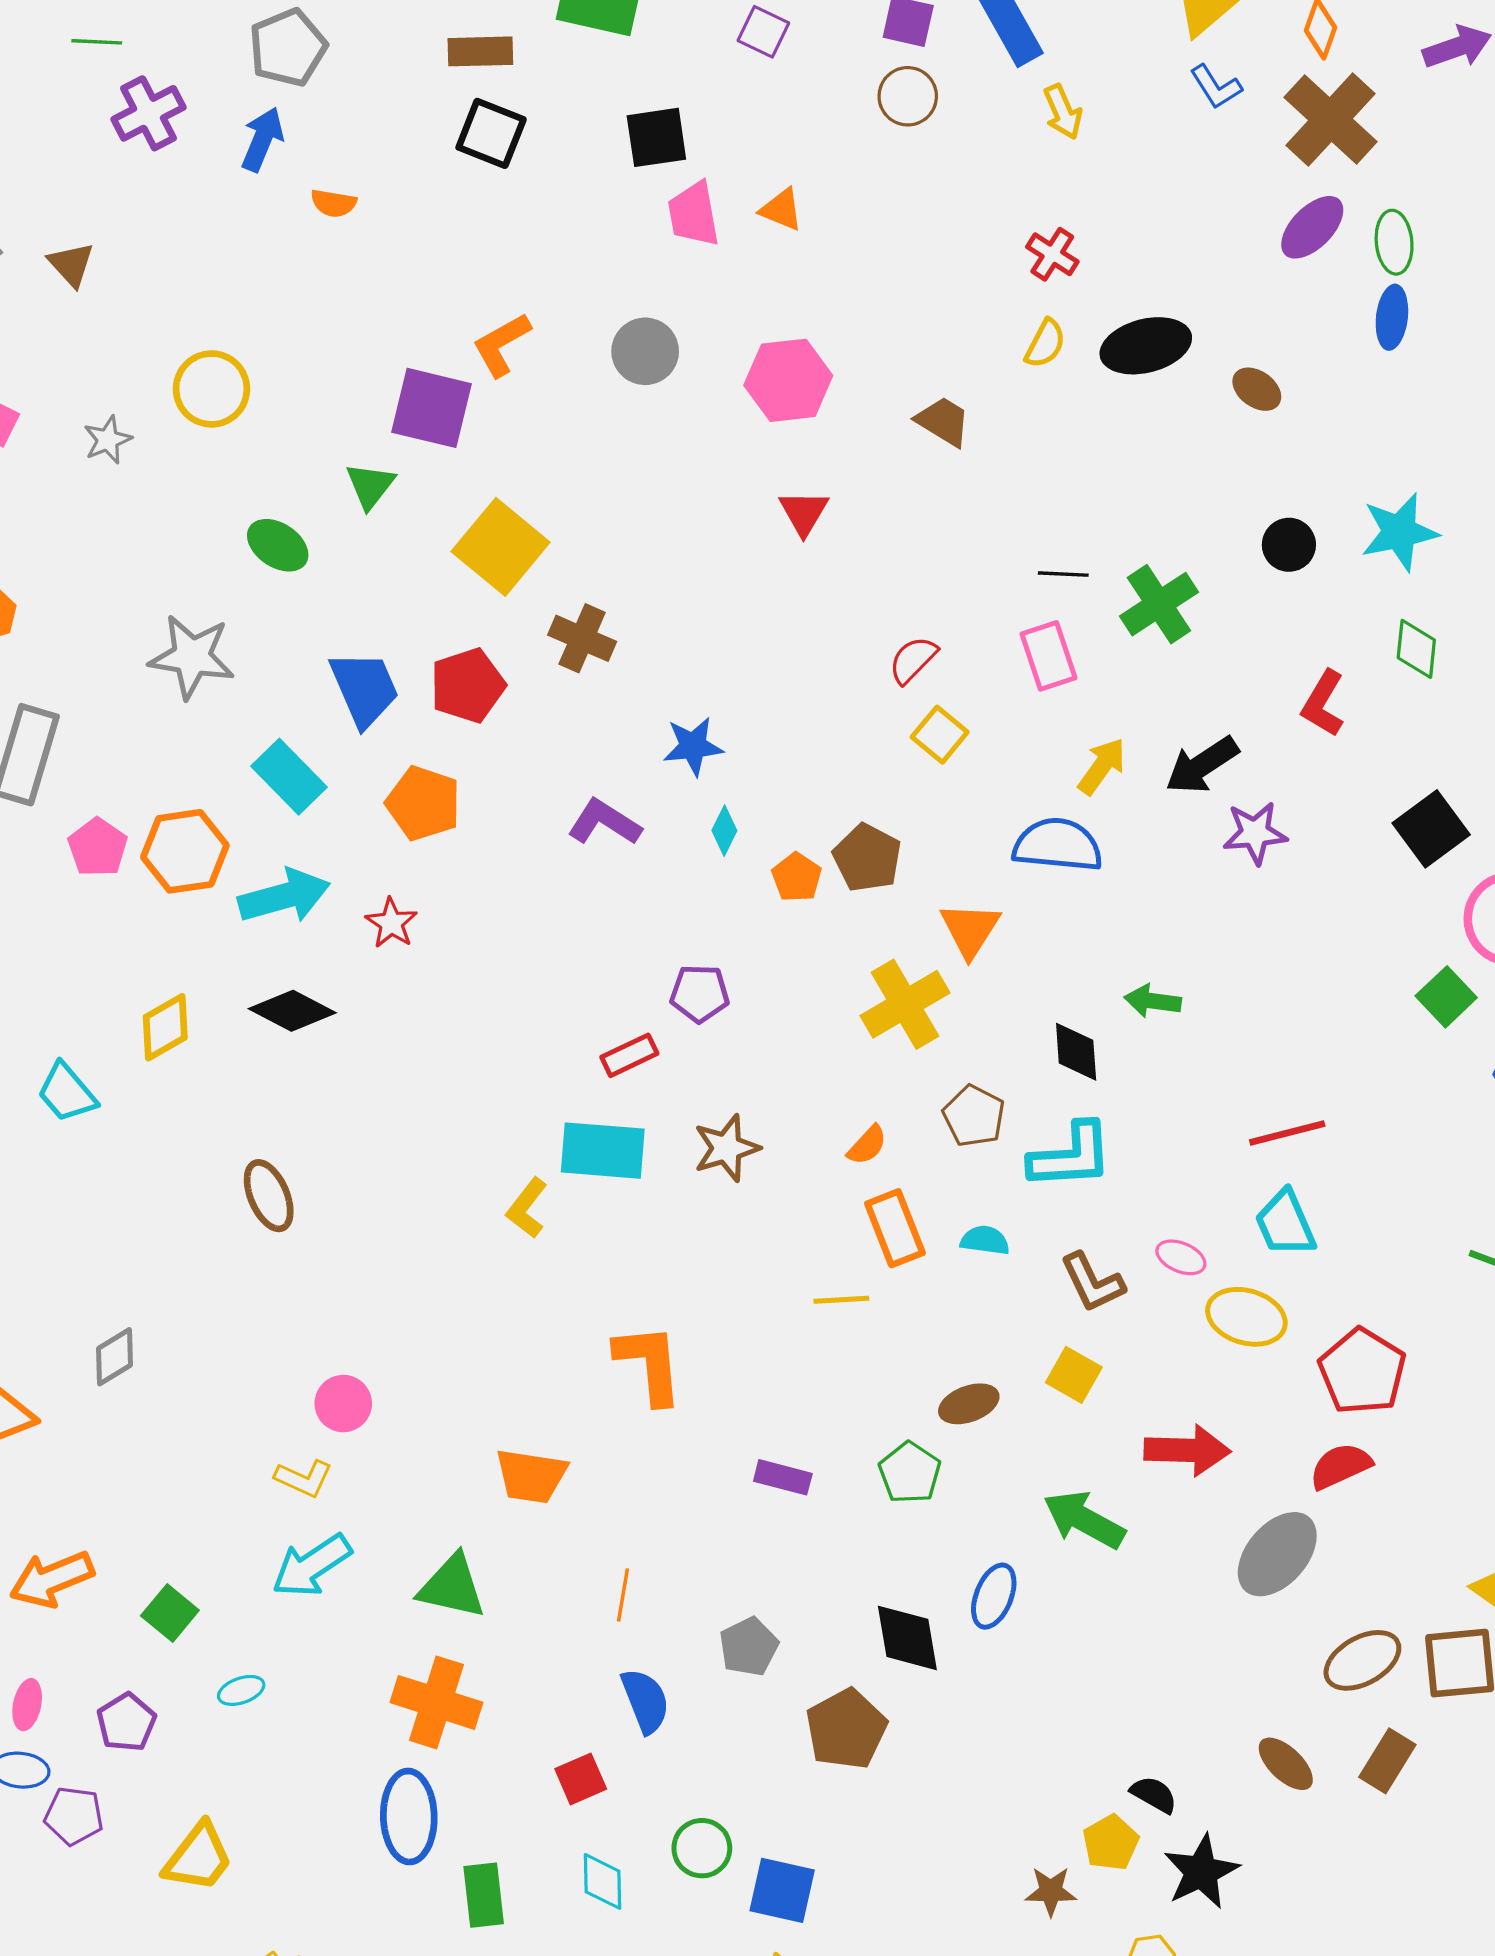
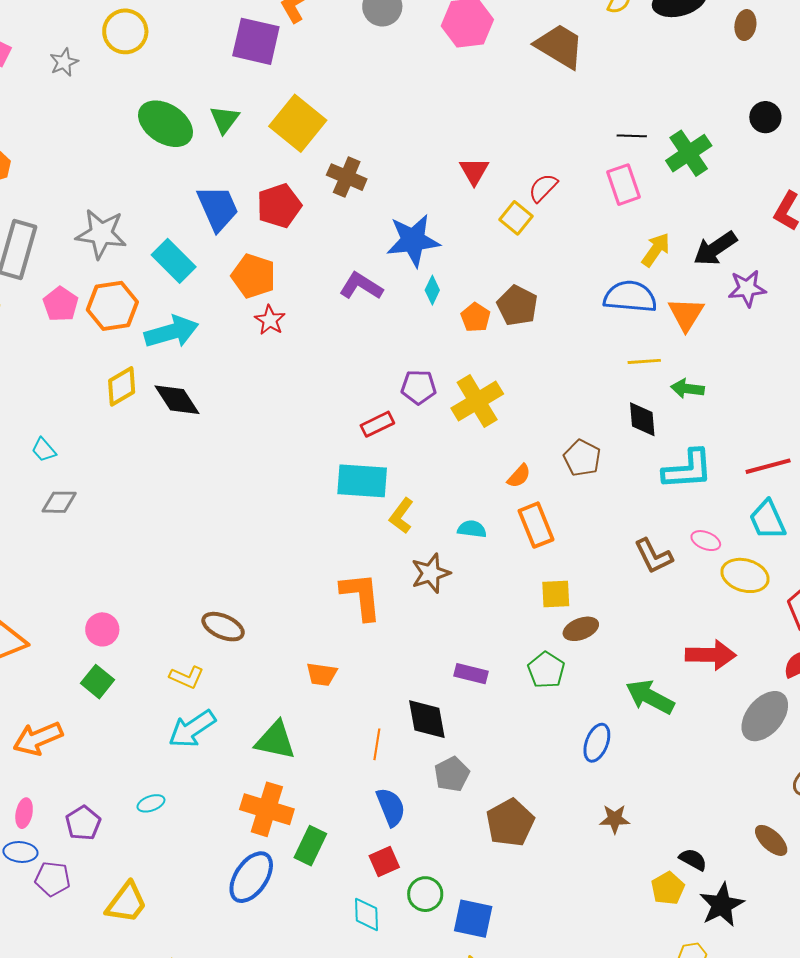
brown ellipse: (1257, 389) -> (745, 25), turned 64
brown trapezoid: (943, 421) -> (560, 46), size x1.5
green triangle: (370, 486) -> (224, 119), moved
red triangle: (804, 513) -> (474, 171), moved
green ellipse: (278, 545) -> (166, 124), size x1.5
gray star: (192, 657) -> (101, 234), moved
yellow square: (940, 735) -> (516, 218), moved
blue star: (693, 746) -> (413, 240), size x1.5
red star: (391, 923) -> (270, 320), moved
orange triangle: (970, 929) -> (686, 314), moved
yellow cross: (905, 1004) -> (477, 401), moved
black diamond: (292, 1011) -> (177, 400), turned 30
yellow diamond: (165, 1027) -> (122, 386), moved
cyan trapezoid: (67, 1093) -> (44, 450), size x0.7
brown star: (727, 1148) -> (431, 573), moved
cyan L-shape: (1071, 1156) -> (688, 469), moved
brown ellipse: (269, 1196) -> (223, 627), moved, turned -42
yellow L-shape: (527, 1208) -> (401, 516), moved
cyan semicircle: (985, 1240) -> (472, 529), moved
yellow line: (841, 1300) -> (644, 361), moved
gray diamond: (115, 1357) -> (59, 502), moved, turned 33
orange L-shape: (649, 1364) -> (361, 596), moved
yellow square: (1074, 1375) -> (556, 594), moved, turned -32
pink circle: (343, 1404) -> (102, 629), moved
orange trapezoid: (531, 1476) -> (322, 674), size x0.7
green square: (170, 1613) -> (97, 682), moved
black diamond: (907, 1638) -> (427, 719), moved
red square: (581, 1779) -> (384, 861), moved
blue ellipse: (409, 1817) -> (251, 877), turned 36
brown star: (1051, 1891) -> (615, 819), moved
green rectangle: (484, 1895) -> (310, 846), moved, turned 33

